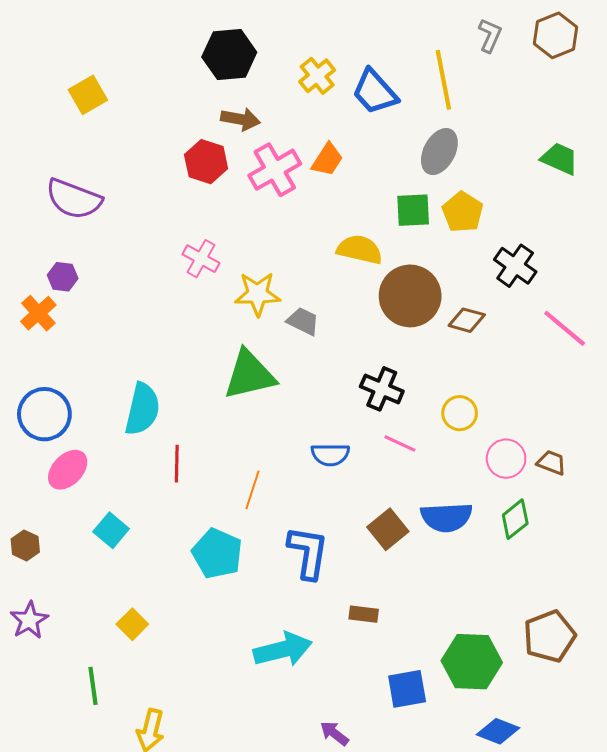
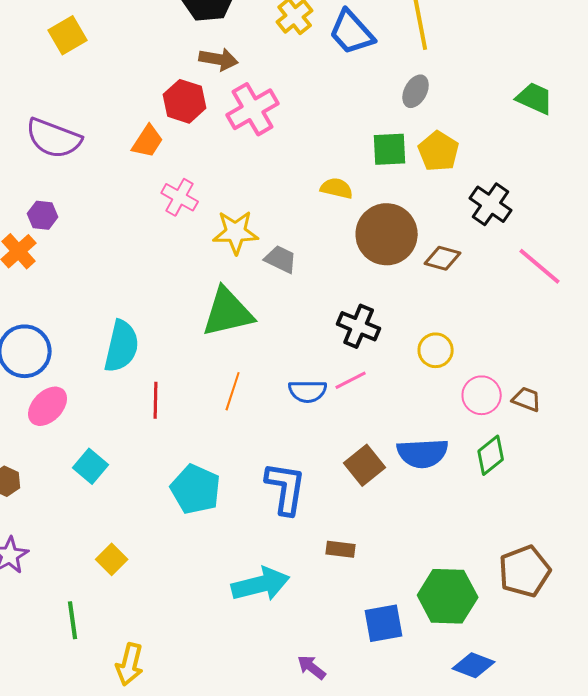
gray ellipse: (439, 152) -> (416, 91), size x0.7
orange trapezoid: (327, 160) -> (148, 141), moved
yellow semicircle: (360, 249) -> (337, 188), size x0.7
pink line: (400, 443) -> (351, 380), moved, turned -52
orange line: (253, 490) -> (233, 391), moved

